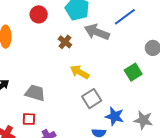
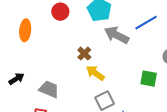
brown cross: (65, 42) -> (84, 54), moved
green square: (133, 72) -> (149, 79), turned 36

